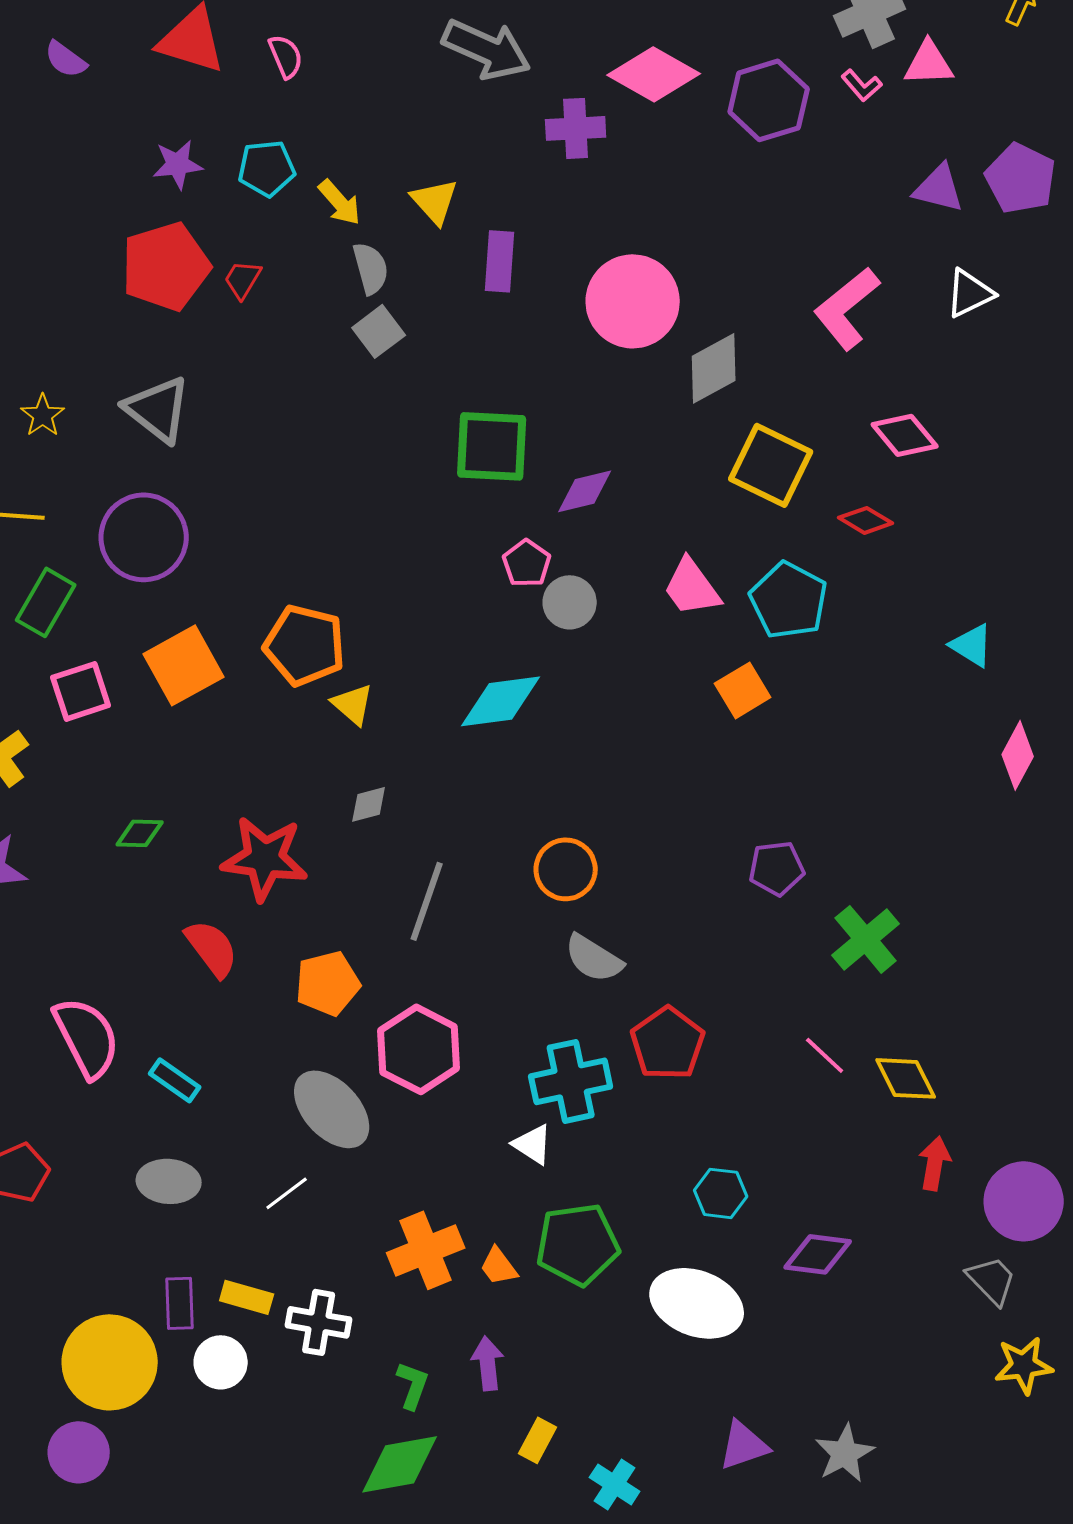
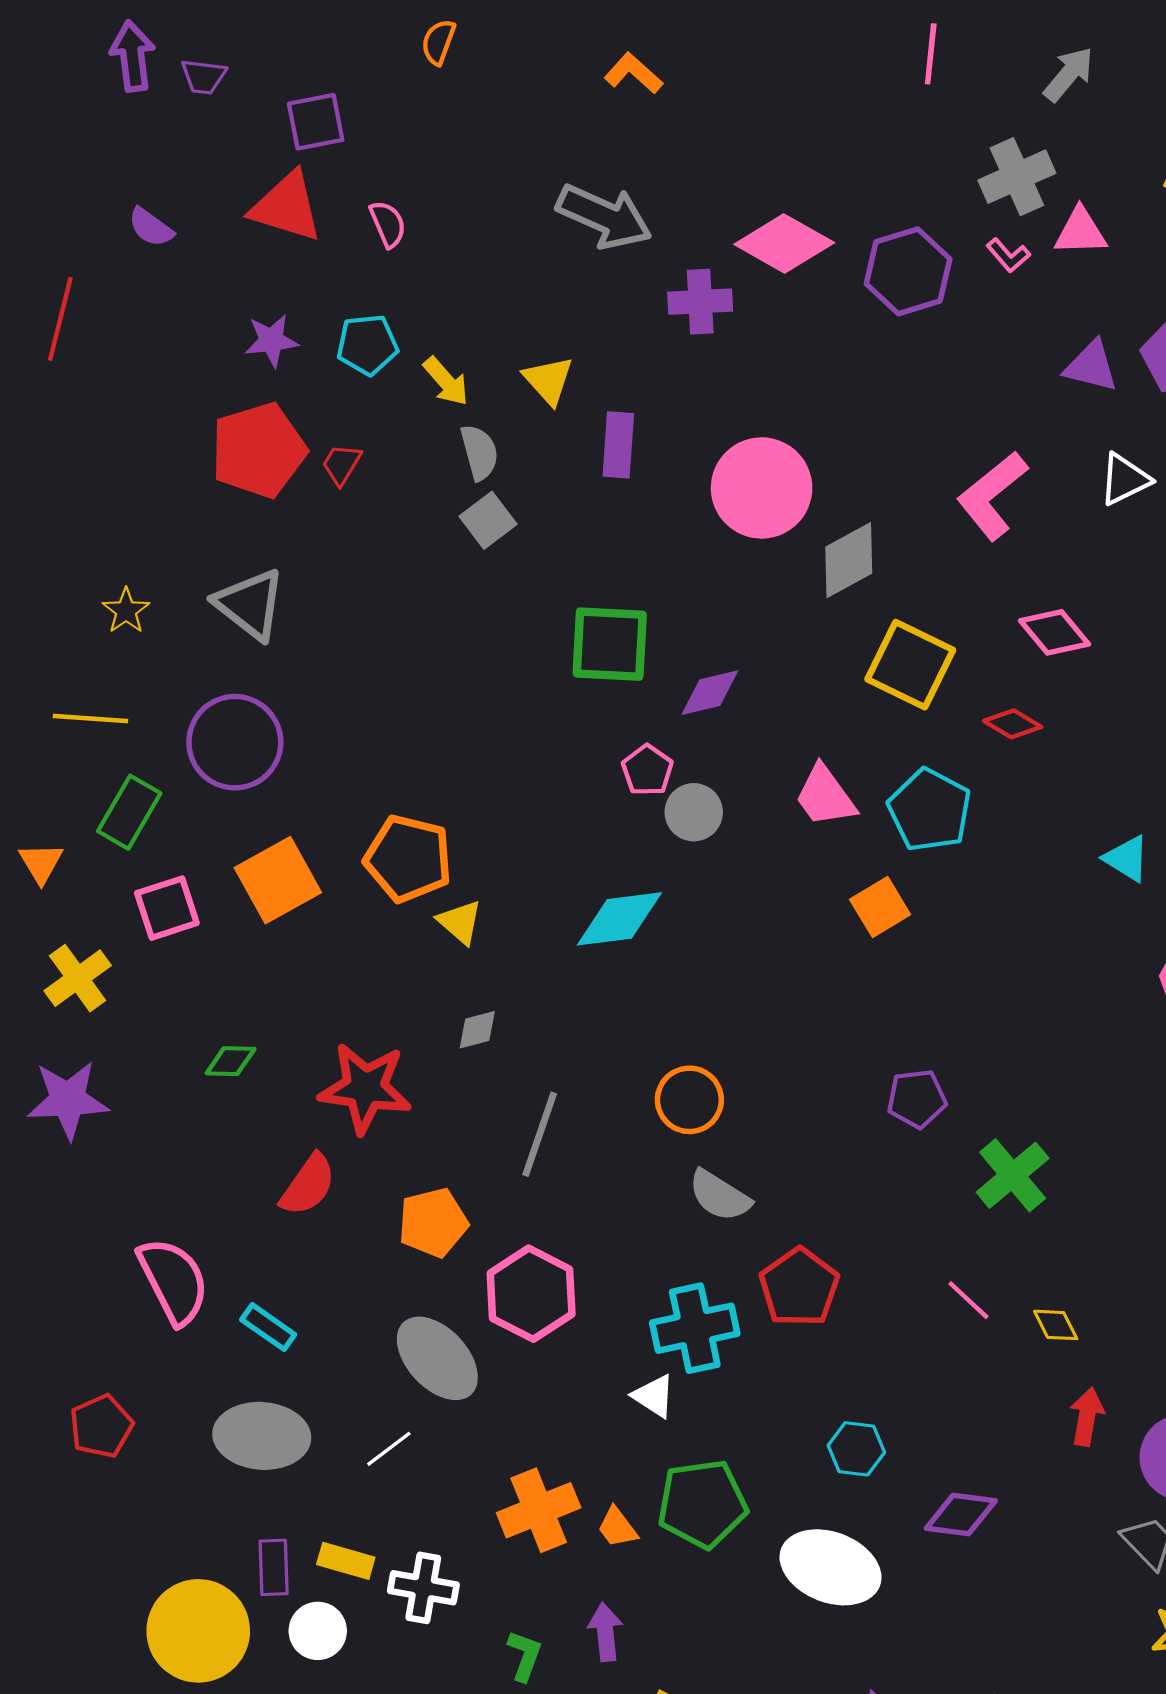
red semicircle: (212, 948) -> (308, 1185), turned 72
yellow diamond: (906, 1078) -> (1056, 1325), size x0.7
gray ellipse: (169, 1181) -> (262, 1436), size x1.4

